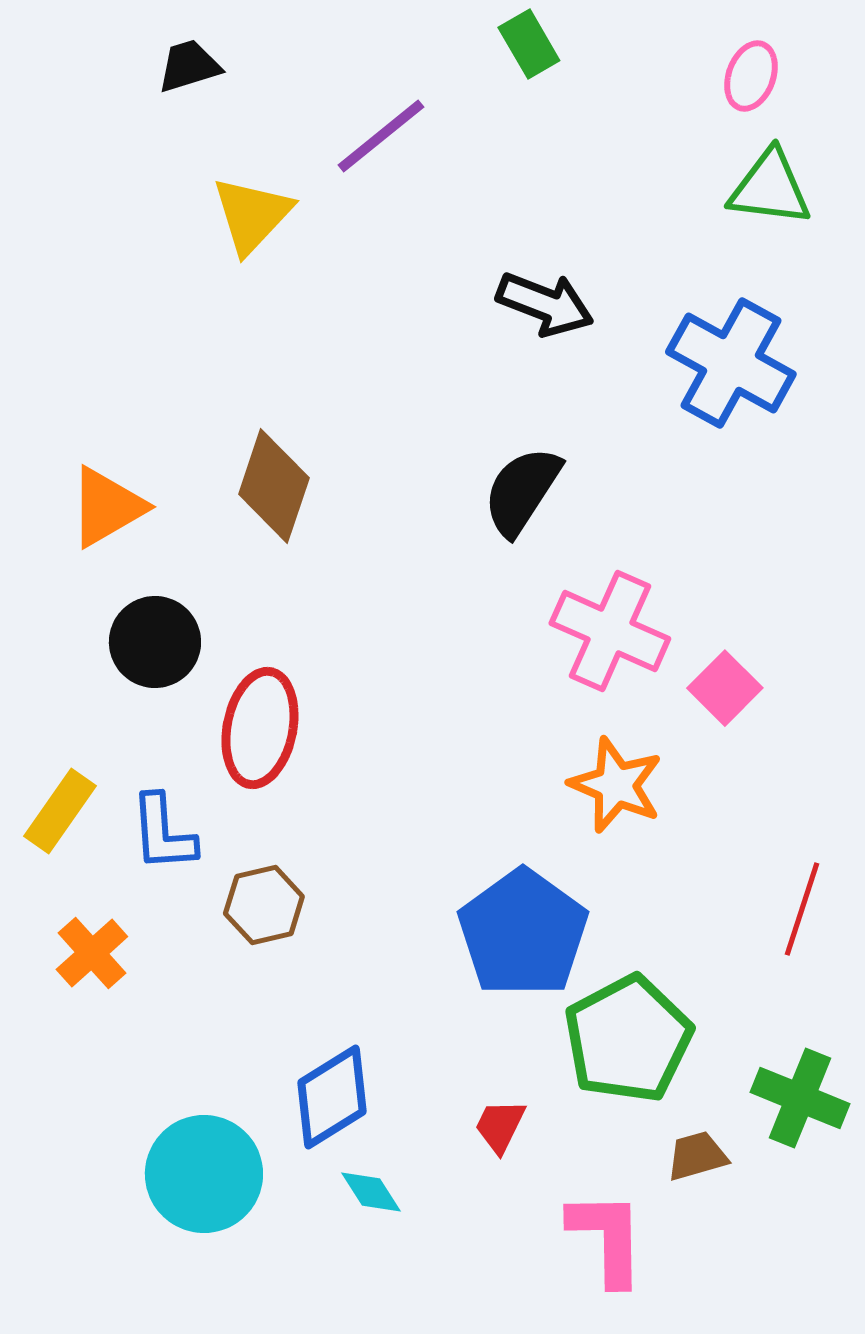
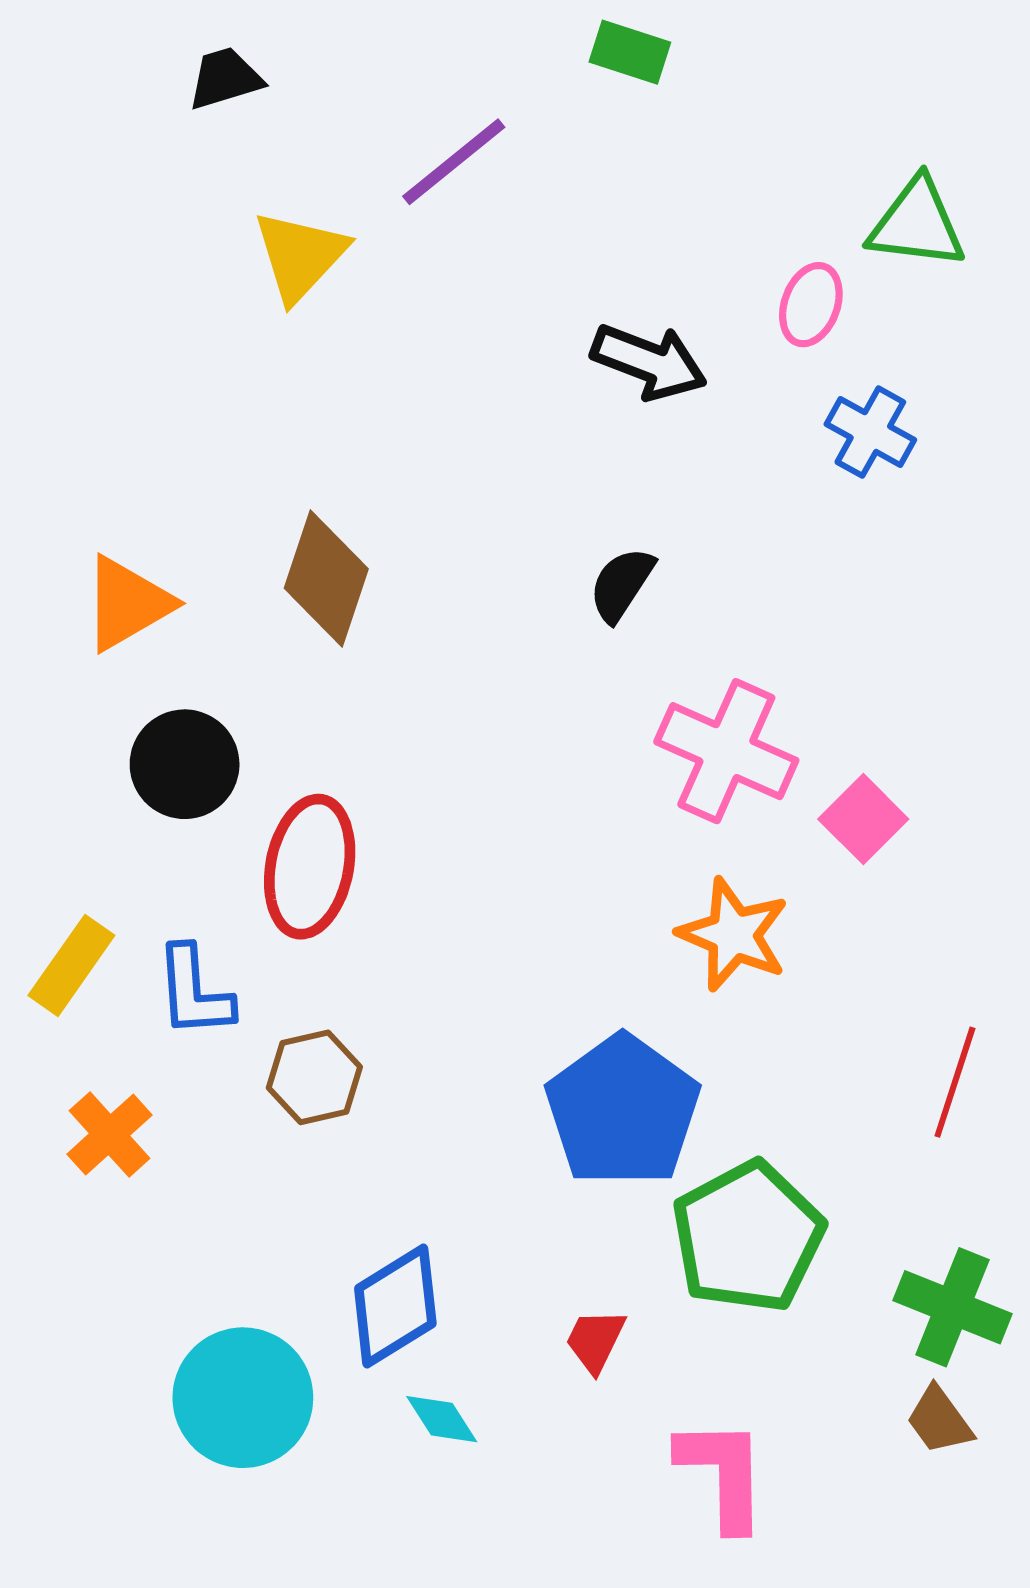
green rectangle: (529, 44) -> (630, 52), turned -42
pink ellipse: (751, 76) -> (811, 305), moved
blue cross: (731, 363) -> (870, 432), size x0.6
black semicircle: (522, 491) -> (622, 584), size x0.7
brown trapezoid: (697, 1156) -> (939, 1420), moved, turned -110

